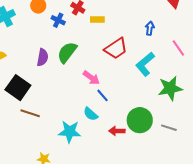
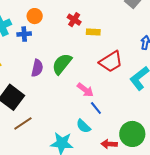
blue cross: (58, 20) -> (24, 34), moved, turned -32
brown line: (30, 113) -> (23, 123), turned -54

